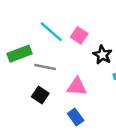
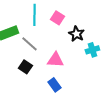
cyan line: (51, 32) -> (34, 15), turned 50
gray line: (45, 67) -> (29, 44), turned 30

